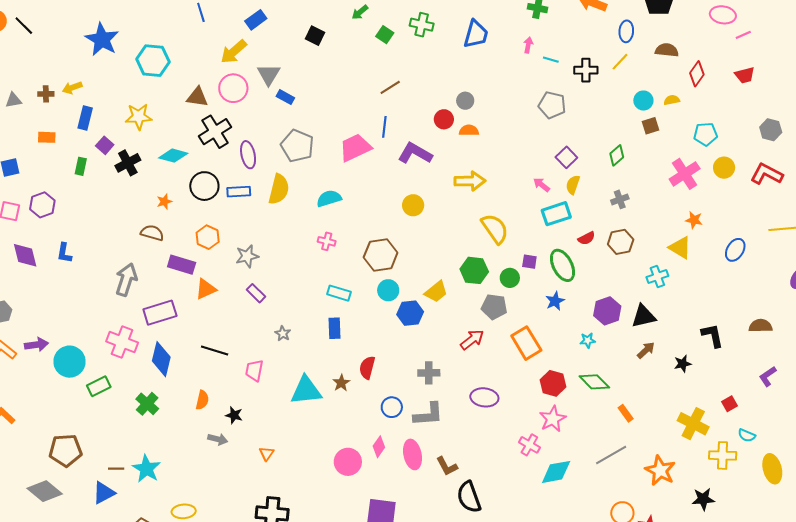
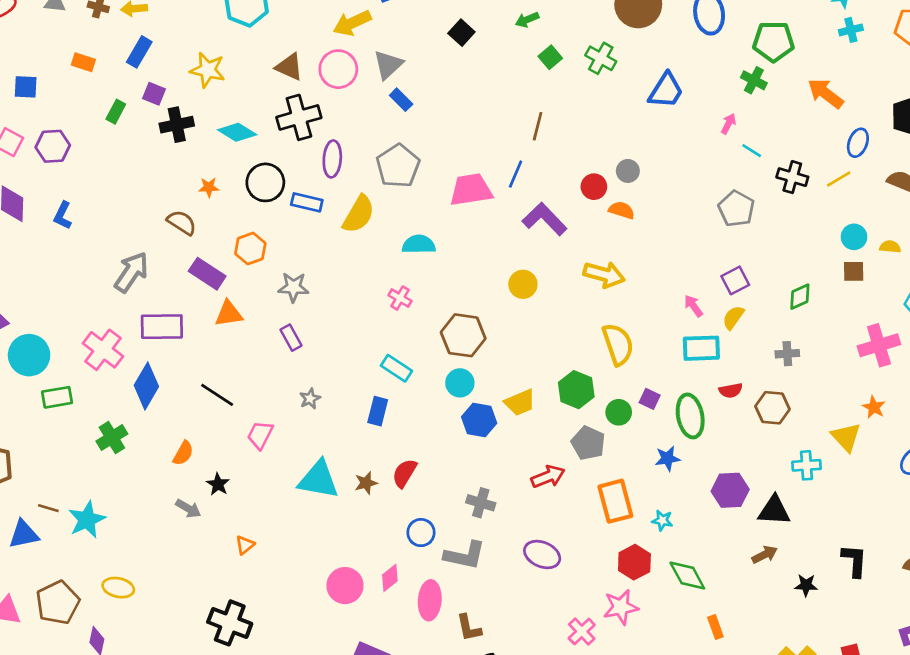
brown line: (390, 87) -> (538, 126), turned -60
purple square: (105, 145) -> (154, 94), turned -36
cyan star: (588, 340) -> (662, 520), moved

